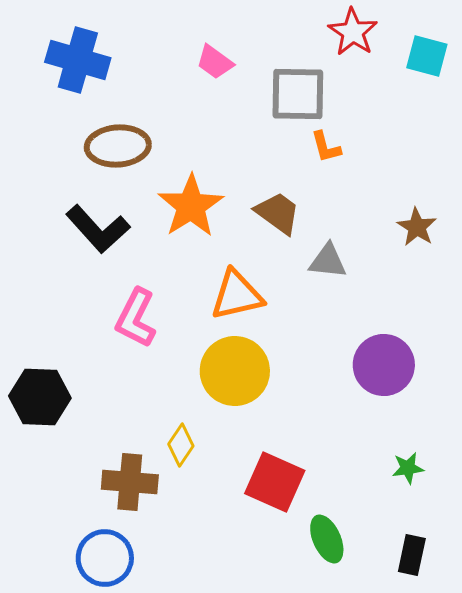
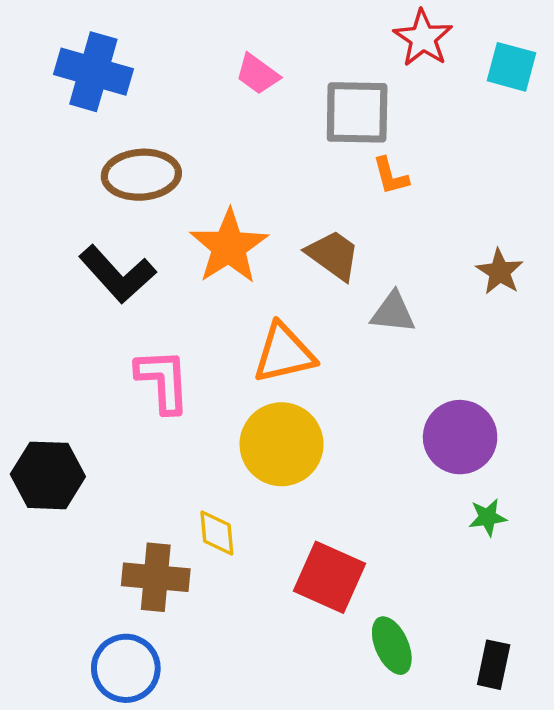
pink L-shape: (136, 318) -> (163, 381), turned 150
yellow diamond: (181, 445) -> (217, 533), turned -39
green star: (408, 468) -> (488, 517), moved

